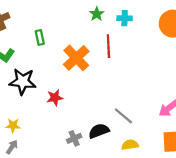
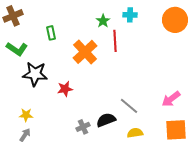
green star: (97, 14) -> (103, 21), moved

